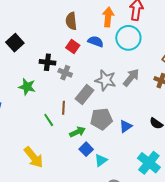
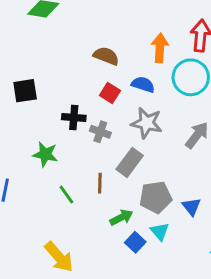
brown semicircle: (71, 21) -> (106, 56), turned 120
black square: (15, 43) -> (25, 91), turned 36
gray star: (106, 80) -> (147, 123), moved
green line: (49, 120) -> (66, 195), moved
blue triangle: (126, 126) -> (191, 207), turned -32
cyan triangle: (101, 160) -> (160, 231), moved, turned -32

